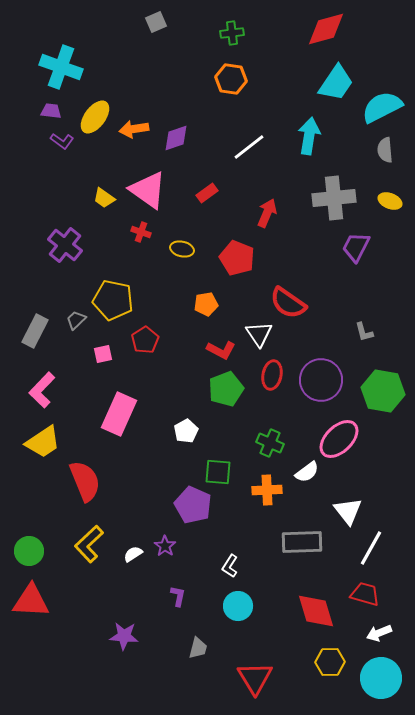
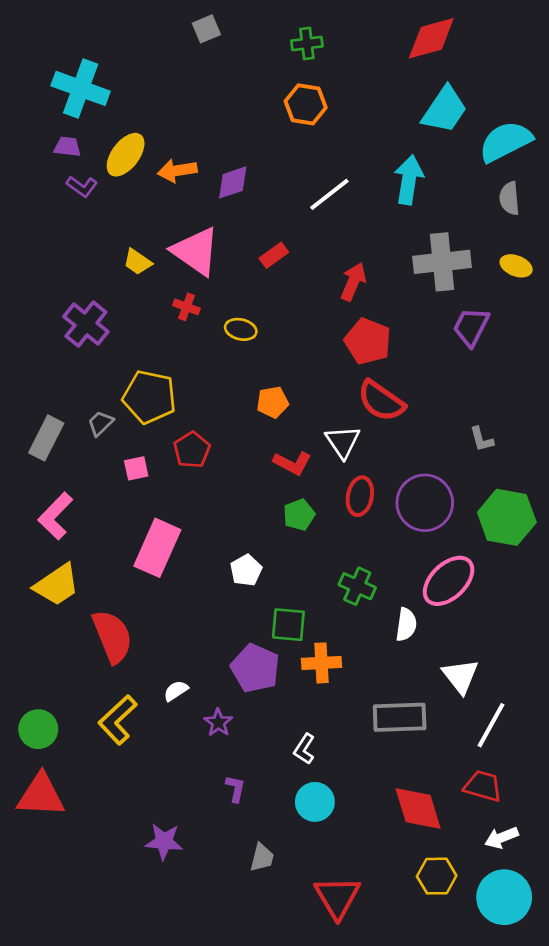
red pentagon: (237, 258) -> (368, 341), moved
green pentagon: (226, 389) -> (299, 515), size x0.7
white semicircle: (307, 472) -> (406, 625), turned -45
orange cross: (267, 490) -> (321, 663), moved
white semicircle: (133, 554) -> (176, 691), moved

